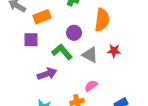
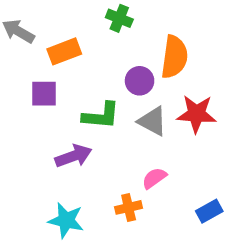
purple circle: (74, 33) -> (140, 81), moved
red star: (114, 51) -> (196, 114), size x1.5
green L-shape: (62, 52) -> (101, 116), turned 135

